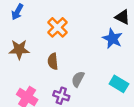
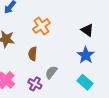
black triangle: (122, 17) -> (87, 30), moved
blue star: (112, 39) -> (86, 55), moved

